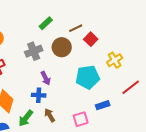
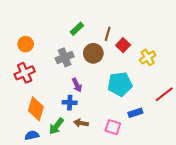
brown line: (76, 28) -> (108, 34), turned -48
yellow cross: (115, 60) -> (148, 57), moved
brown arrow: (50, 115) -> (81, 123), turned -48
pink square: (81, 119) -> (113, 127), turned 35

